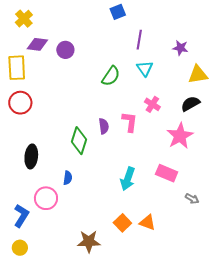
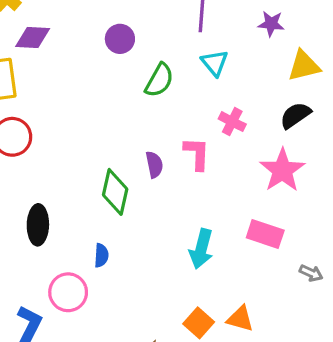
purple circle: (65, 50) -> (120, 39), moved

